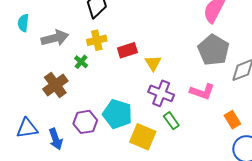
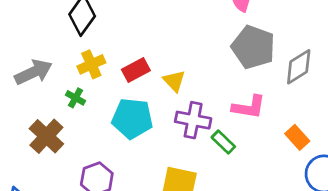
cyan pentagon: (117, 114) -> (132, 118), moved
green rectangle: (171, 121) -> (223, 142), moved

